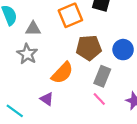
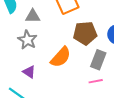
purple triangle: (47, 99) -> (29, 72), moved
pink line: (99, 99) -> (96, 81), turned -56

